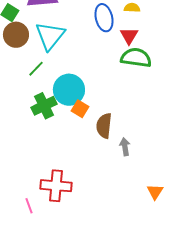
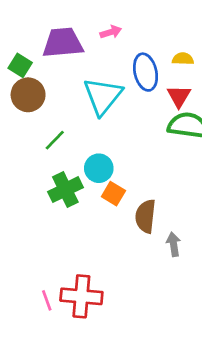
cyan triangle: (50, 36) -> (103, 96), moved
cyan circle: (69, 90) -> (99, 168), size x0.7
pink line: (29, 206) -> (47, 300), moved

